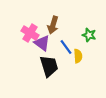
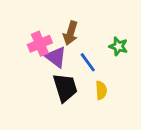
pink cross: (30, 33) -> (40, 44), turned 36
yellow semicircle: (78, 56) -> (101, 90), moved

